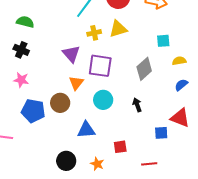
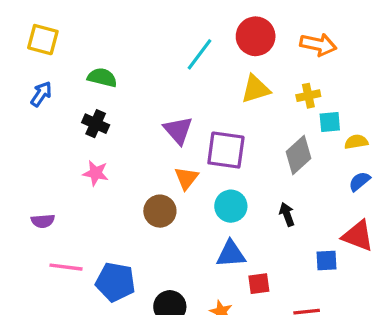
yellow cross: (94, 33) -> (308, 96), moved
cyan square: (163, 41) -> (330, 122), moved
blue pentagon: (33, 111) -> (115, 282), moved
blue triangle: (86, 130) -> (231, 254), moved

